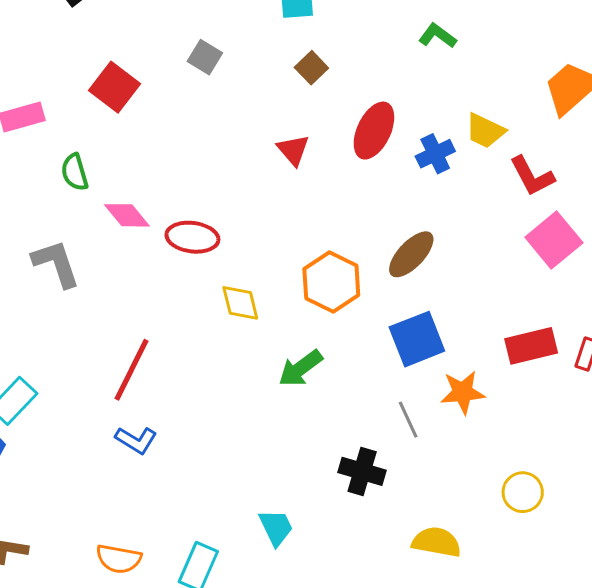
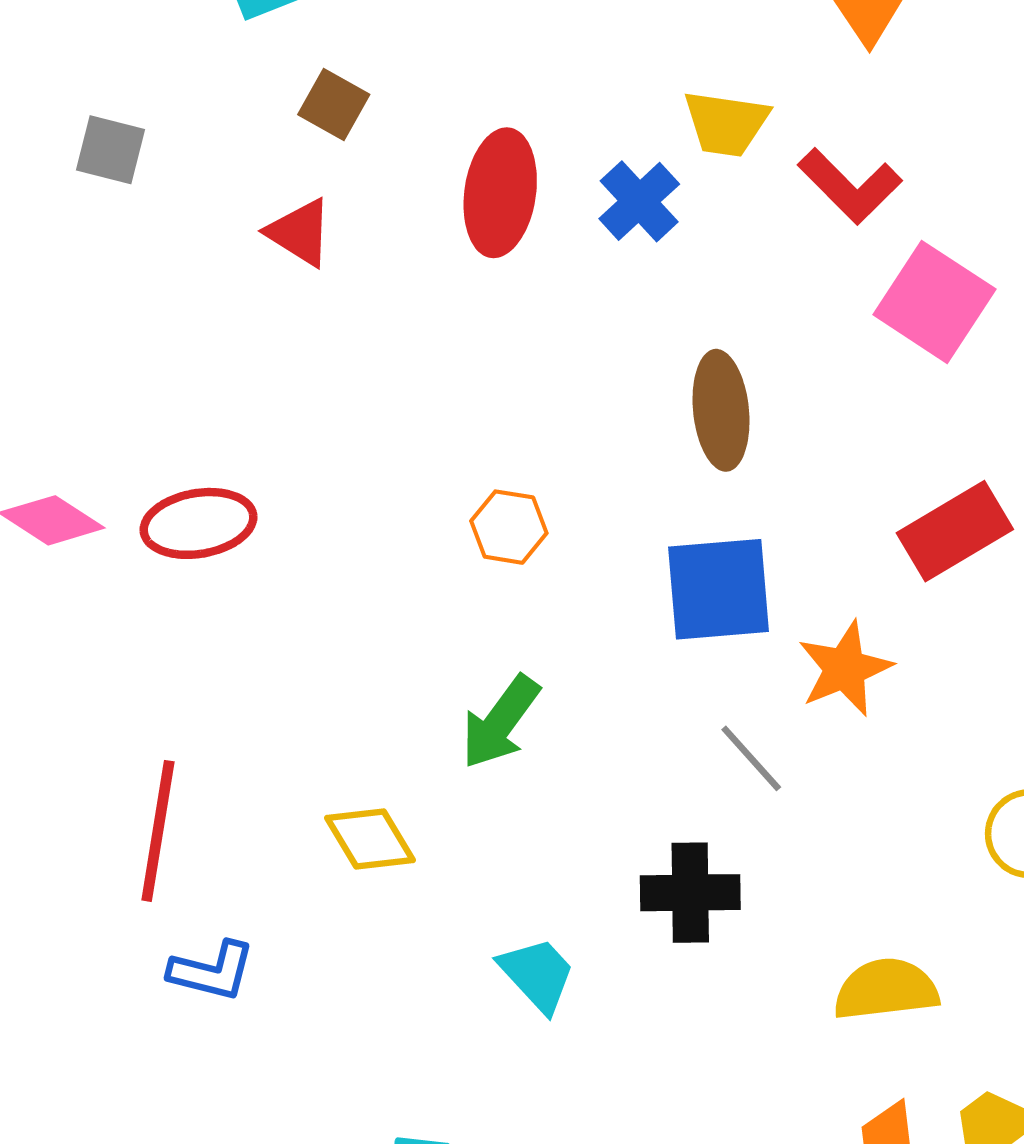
red triangle: (293, 150) -> (300, 232), moved
brown ellipse: (411, 254) -> (721, 410), moved, turned -32
orange hexagon: (331, 282) -> (509, 527), size x0.6
yellow diamond: (240, 303) -> (370, 839), moved
blue square: (417, 339) -> (719, 589), turned 34
cyan trapezoid: (276, 527) -> (537, 974), moved

